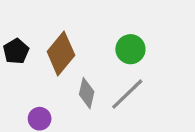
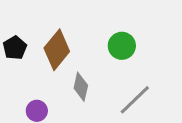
gray line: (127, 94) -> (135, 100), moved

